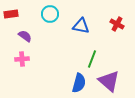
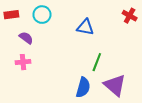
cyan circle: (50, 14) -> (42, 15), moved
red cross: (117, 24) -> (130, 16), moved

